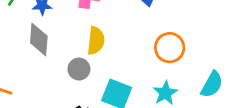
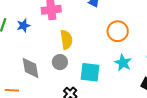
gray diamond: (39, 40) -> (30, 68), moved

